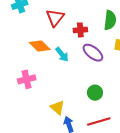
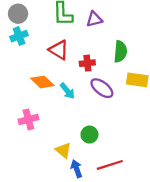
red triangle: (55, 18) -> (59, 50), turned -36
green circle: (95, 93) -> (89, 135), moved

